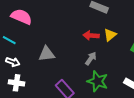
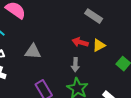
gray arrow: (91, 58) -> (75, 65), turned 136

